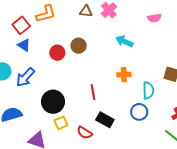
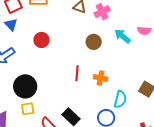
cyan arrow: (124, 41) -> (122, 36), moved
brown circle: (79, 46) -> (94, 42), moved
red line: (93, 92) -> (77, 73), moved

